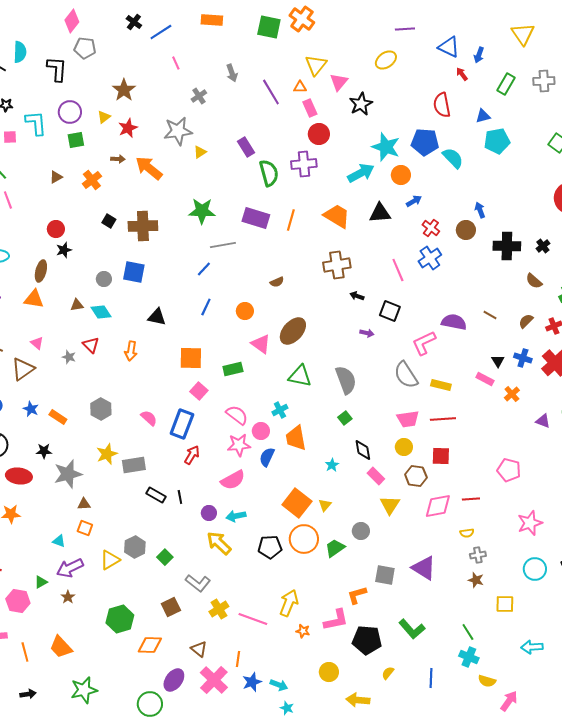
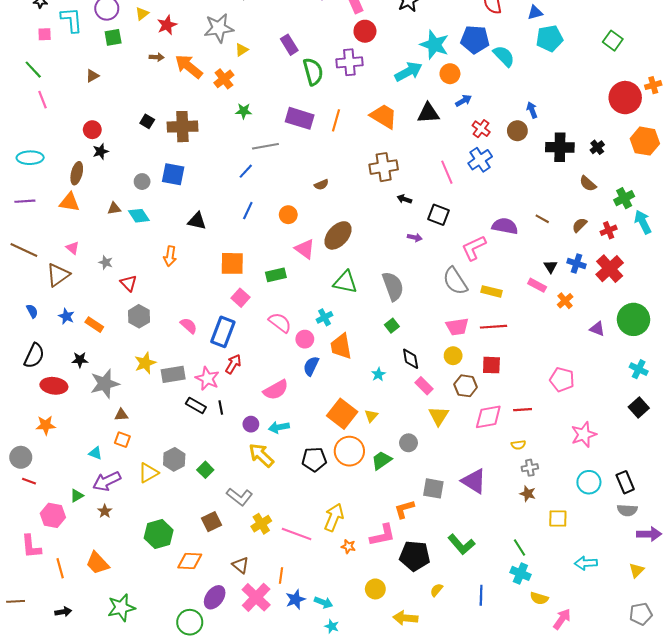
orange cross: (92, 180) -> (224, 79), moved
green star: (202, 211) -> (244, 111), size x0.6
red triangle: (91, 345) -> (129, 283), moved
pink star: (239, 445) -> (207, 379), moved, turned 30

